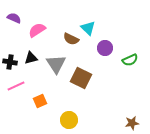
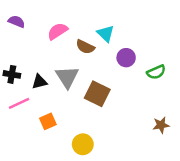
pink semicircle: (37, 30) -> (58, 31), moved
black triangle: (31, 58) -> (39, 82), moved
brown star: (132, 123) -> (161, 125), moved

